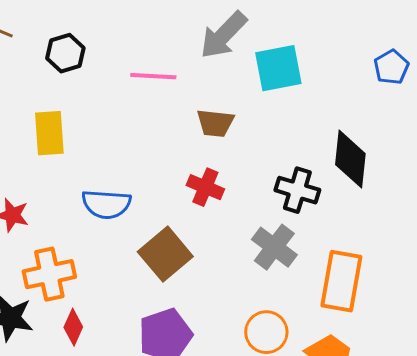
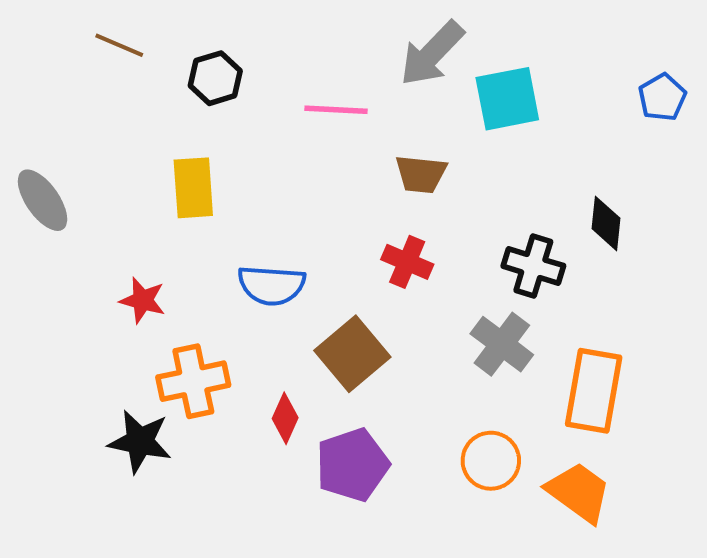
black diamond: (350, 159) -> (606, 223), size x0.7
red diamond: (73, 327) -> (285, 418), moved

